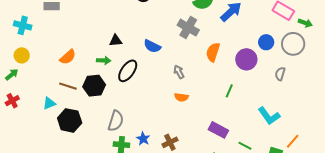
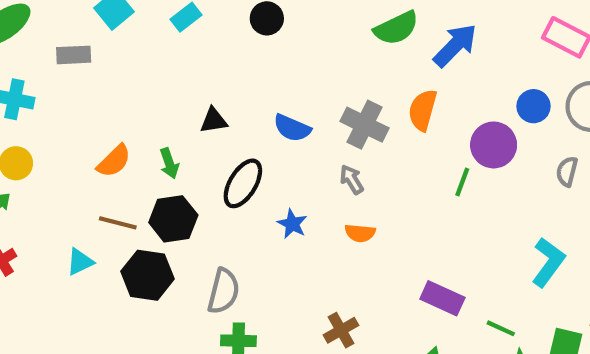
gray cross: (188, 28) -> (365, 125), moved
orange semicircle: (213, 52) -> (423, 110), moved
green arrow: (104, 60) -> (169, 163), moved, turned 72
green line: (229, 91) -> (462, 182), moved
cyan L-shape: (269, 116) -> (548, 262), turned -105
black hexagon: (70, 120) -> (148, 275), moved
blue star: (143, 139) -> (292, 224), moved

